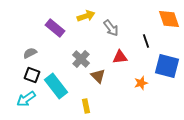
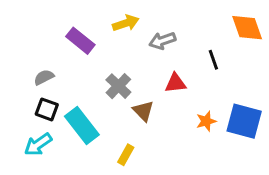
gray arrow: (111, 28) -> (162, 41), turned 108
blue square: (167, 66) -> (244, 121), moved
yellow rectangle: (86, 106) -> (126, 155), turned 40

